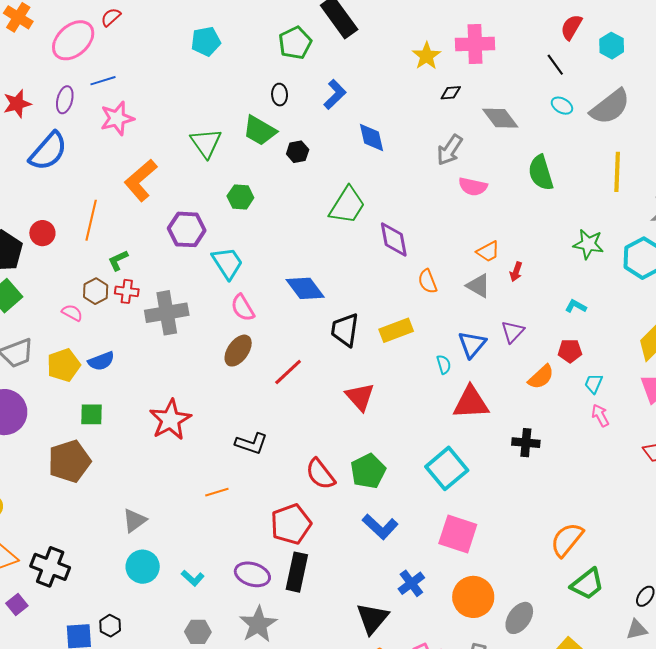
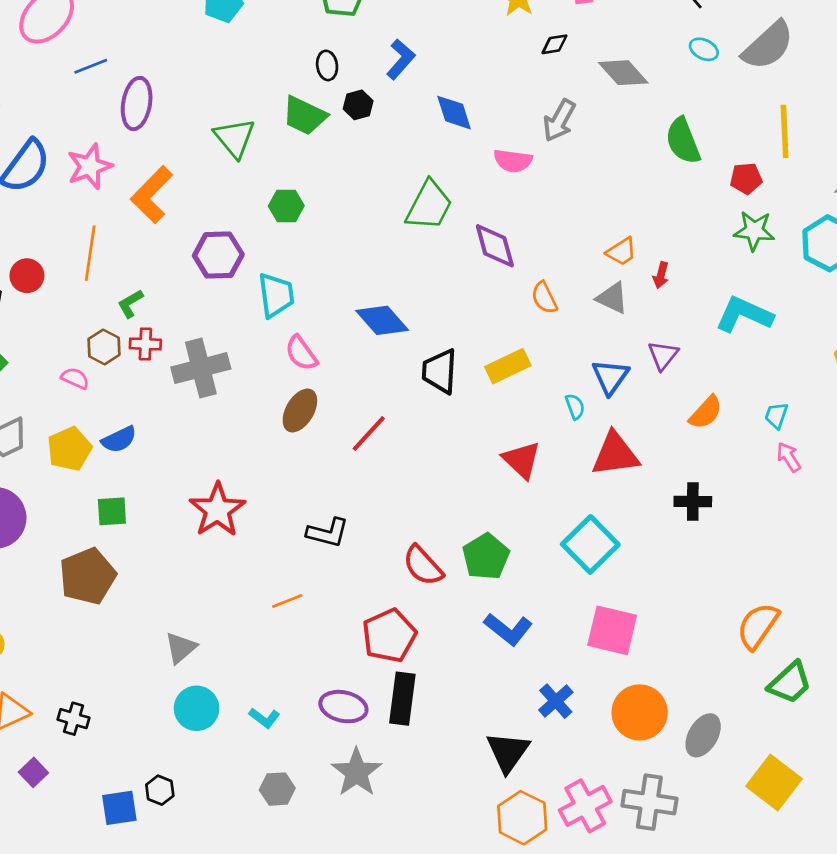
purple ellipse: (65, 100) -> (137, 104), moved, size x1.4
pink star: (117, 118) -> (90, 166), moved
black hexagon: (298, 152) -> (358, 105), moved
pink semicircle: (473, 187) -> (513, 161), moved
cyan trapezoid: (227, 263) -> (276, 295), turned 30
cyan L-shape: (576, 306) -> (744, 315), size x2.0
red pentagon: (570, 351) -> (746, 178), moved
red triangle: (360, 397) -> (522, 460), moved
black cross: (50, 567) -> (73, 719), size x0.6

